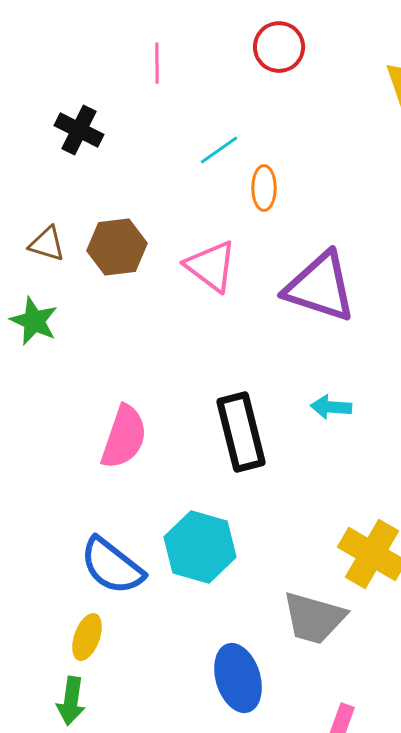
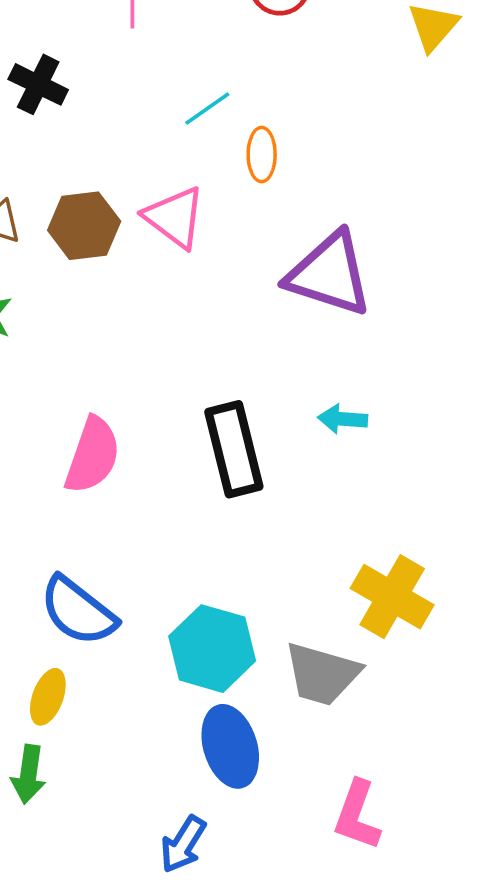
pink triangle: (211, 266) -> (175, 217), moved
cyan hexagon: (200, 547) -> (212, 649), moved

